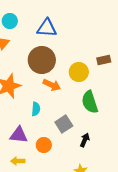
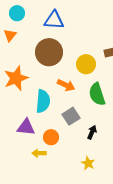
orange arrow: (52, 85) -> (66, 85), moved
cyan semicircle: (36, 109) -> (43, 101), size x1.6
yellow arrow: (18, 161) -> (39, 153), moved

